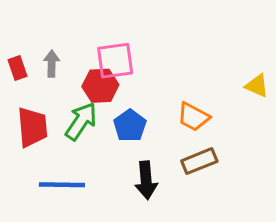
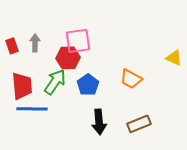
brown rectangle: (199, 161) -> (139, 124), moved
blue line: (62, 185) -> (32, 109), moved

